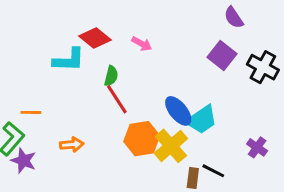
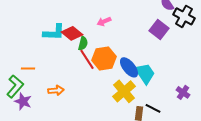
red diamond: (95, 38) -> (72, 33), moved
pink arrow: (142, 44) -> (104, 21), turned 128
black cross: (263, 67) -> (184, 16), moved
cyan trapezoid: (202, 120) -> (145, 73), turned -90
orange hexagon: (142, 139) -> (104, 58), moved

